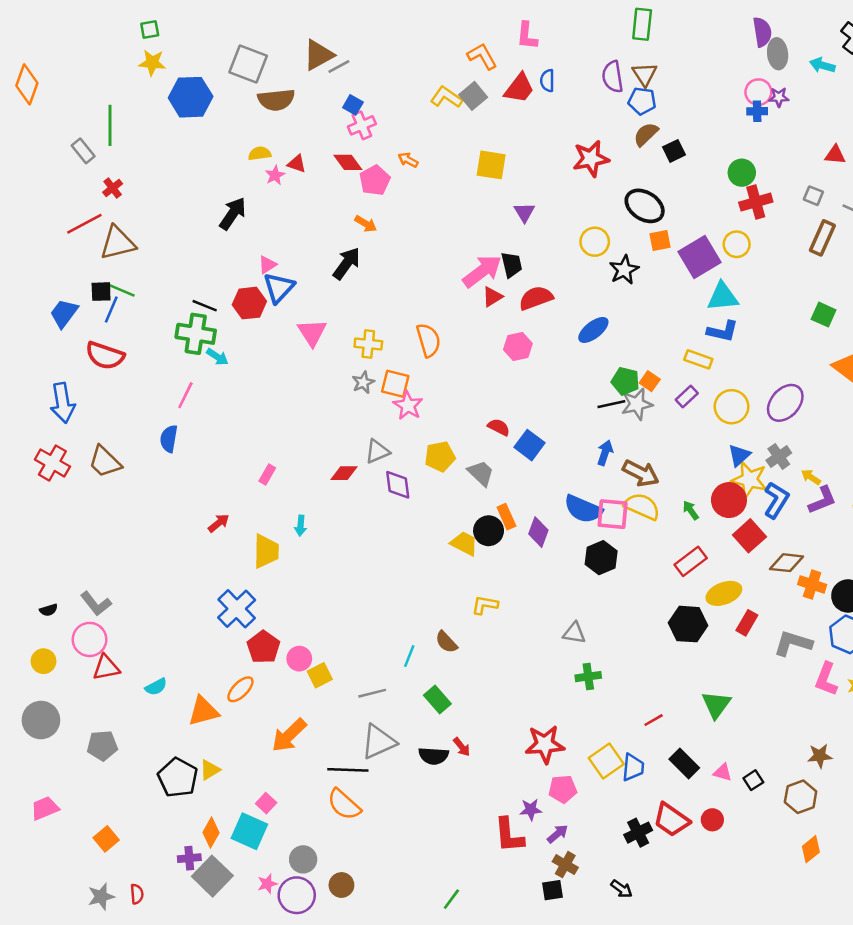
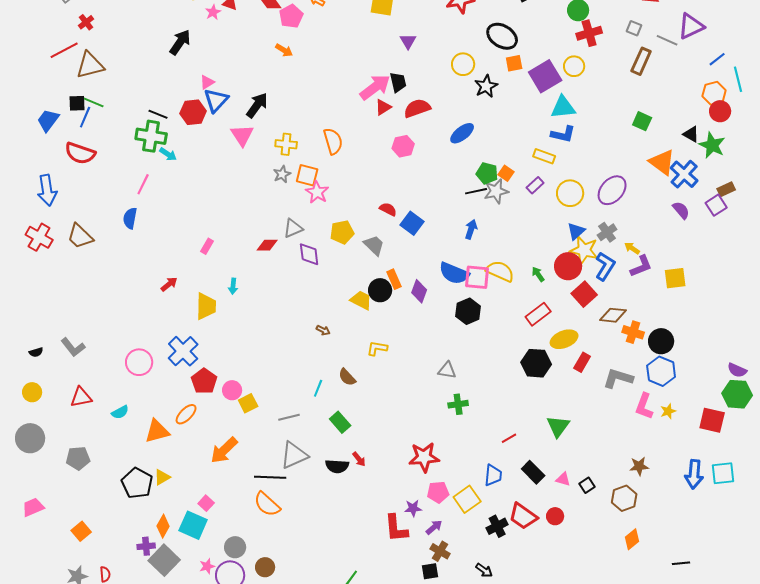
black arrow: (347, 263) -> (257, 105), moved
brown arrow: (641, 473) -> (323, 330), moved, size x0.5
pink circle: (90, 639) -> (139, 362), moved
yellow square: (606, 761) -> (467, 499), moved

